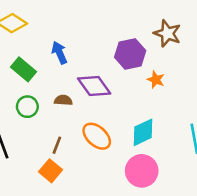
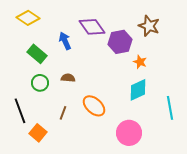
purple diamond: (94, 86) -> (92, 27), moved
cyan diamond: (143, 132) -> (138, 90), moved
orange square: (50, 171) -> (38, 133), moved

